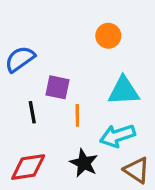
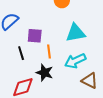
black star: (84, 163) -> (45, 73), moved

